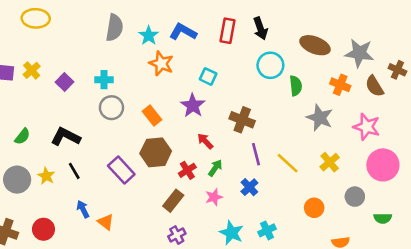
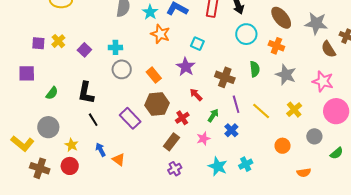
brown ellipse: (315, 45) -> (281, 18), turned 30
orange cross: (340, 85) -> (276, 46), moved
green semicircle: (296, 86) -> (255, 69), moved
black L-shape: (66, 137) -> (86, 93), turned -105
green arrow: (215, 168) -> (213, 115), moved
yellow star: (46, 176) -> (71, 145), moved
green semicircle: (383, 218) -> (337, 153), turned -40

